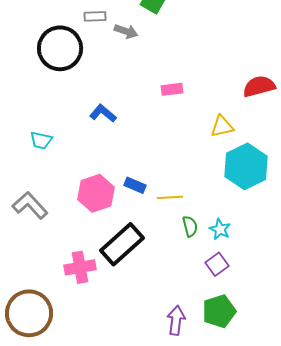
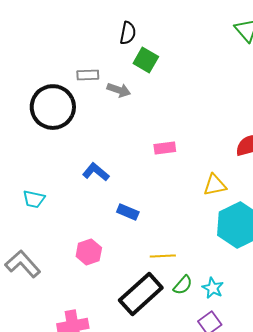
blue rectangle: (135, 185) -> (128, 212), moved
pink hexagon: (96, 193) -> (89, 252), size x0.7
green semicircle: (190, 226) -> (183, 285), turned 55
black rectangle: (122, 244) -> (141, 294), moved

